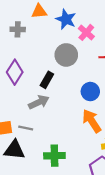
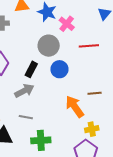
blue circle: (90, 92) -> (59, 69), moved
gray line: (26, 128) -> (26, 117), moved

